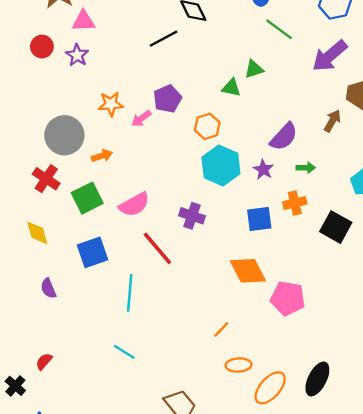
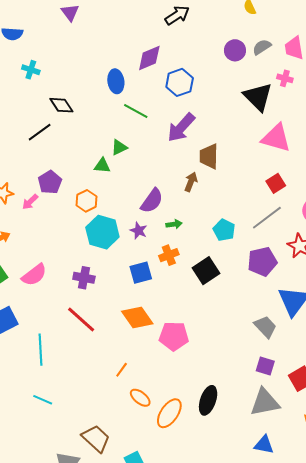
black square: (336, 227) -> (206, 271), turned 36
red line: (157, 248) -> (81, 319), moved
orange ellipse: (239, 365) -> (140, 398), turned 50

